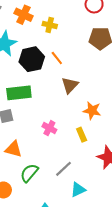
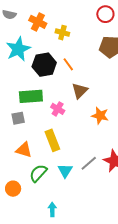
pink cross: (49, 128) -> (58, 109), moved
yellow rectangle: (82, 135) -> (52, 140), moved, size x1.5
gray line: (64, 169) -> (89, 163), moved
cyan triangle: (78, 190) -> (65, 171), moved, turned -35

